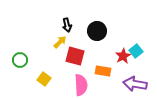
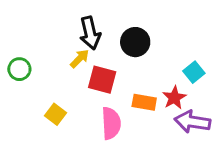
black arrow: (67, 25) -> (90, 33), size x1.5
red star: (123, 56) -> (174, 98), moved
green circle: (20, 60) -> (19, 69), moved

